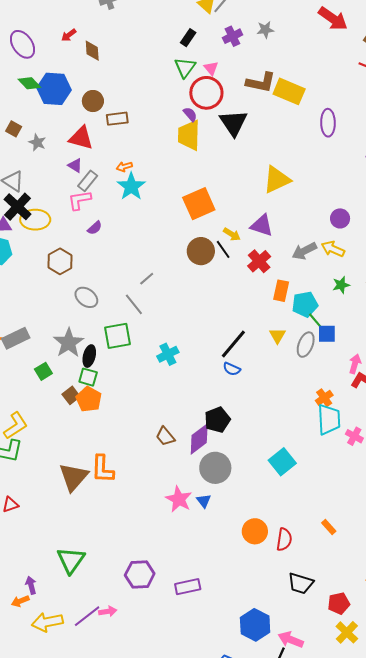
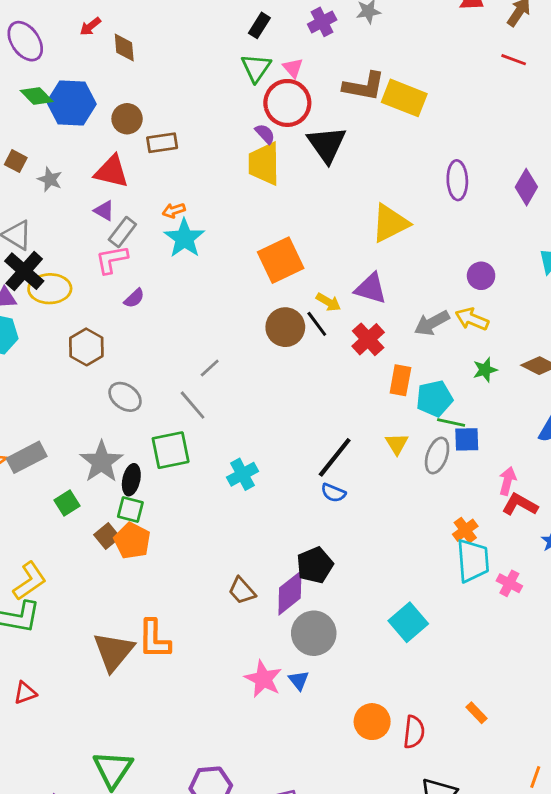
purple ellipse: (328, 123) -> (457, 180), moved
green line: (316, 322) -> (451, 423), turned -36

